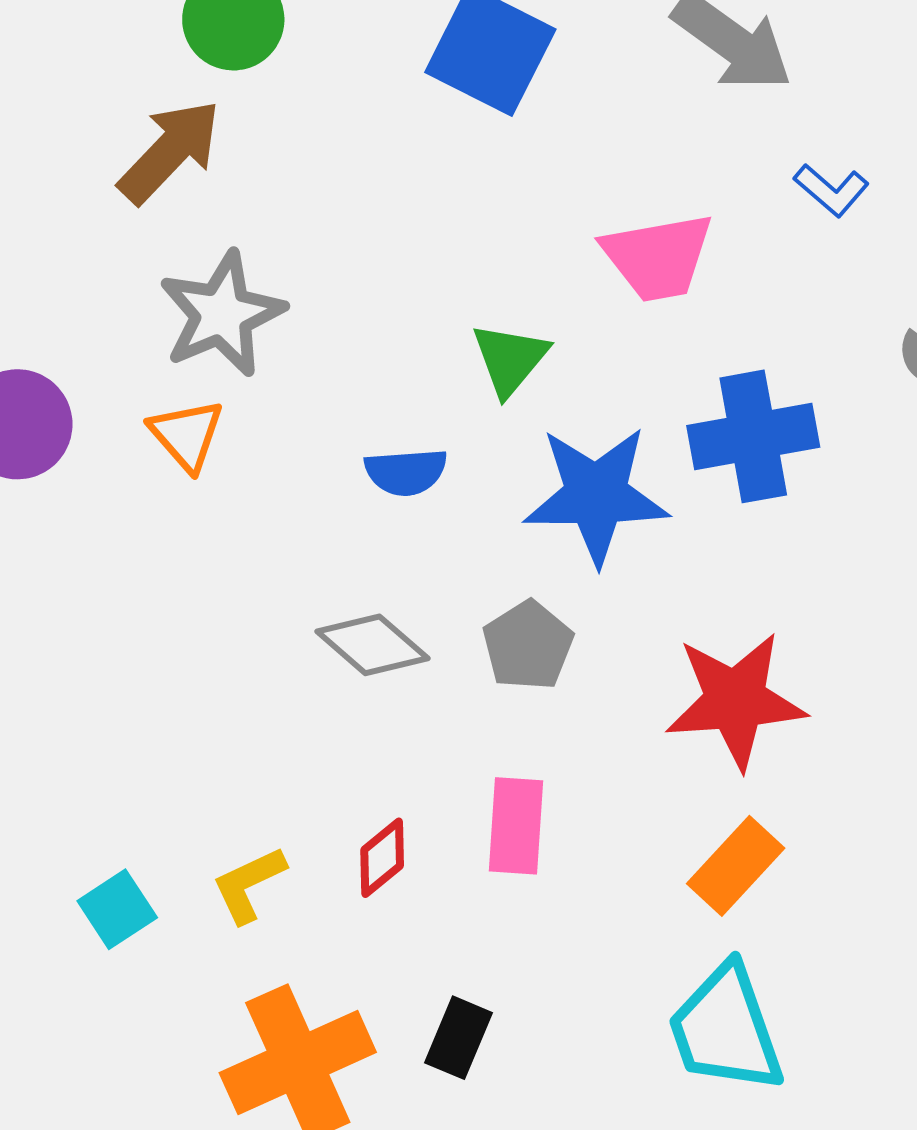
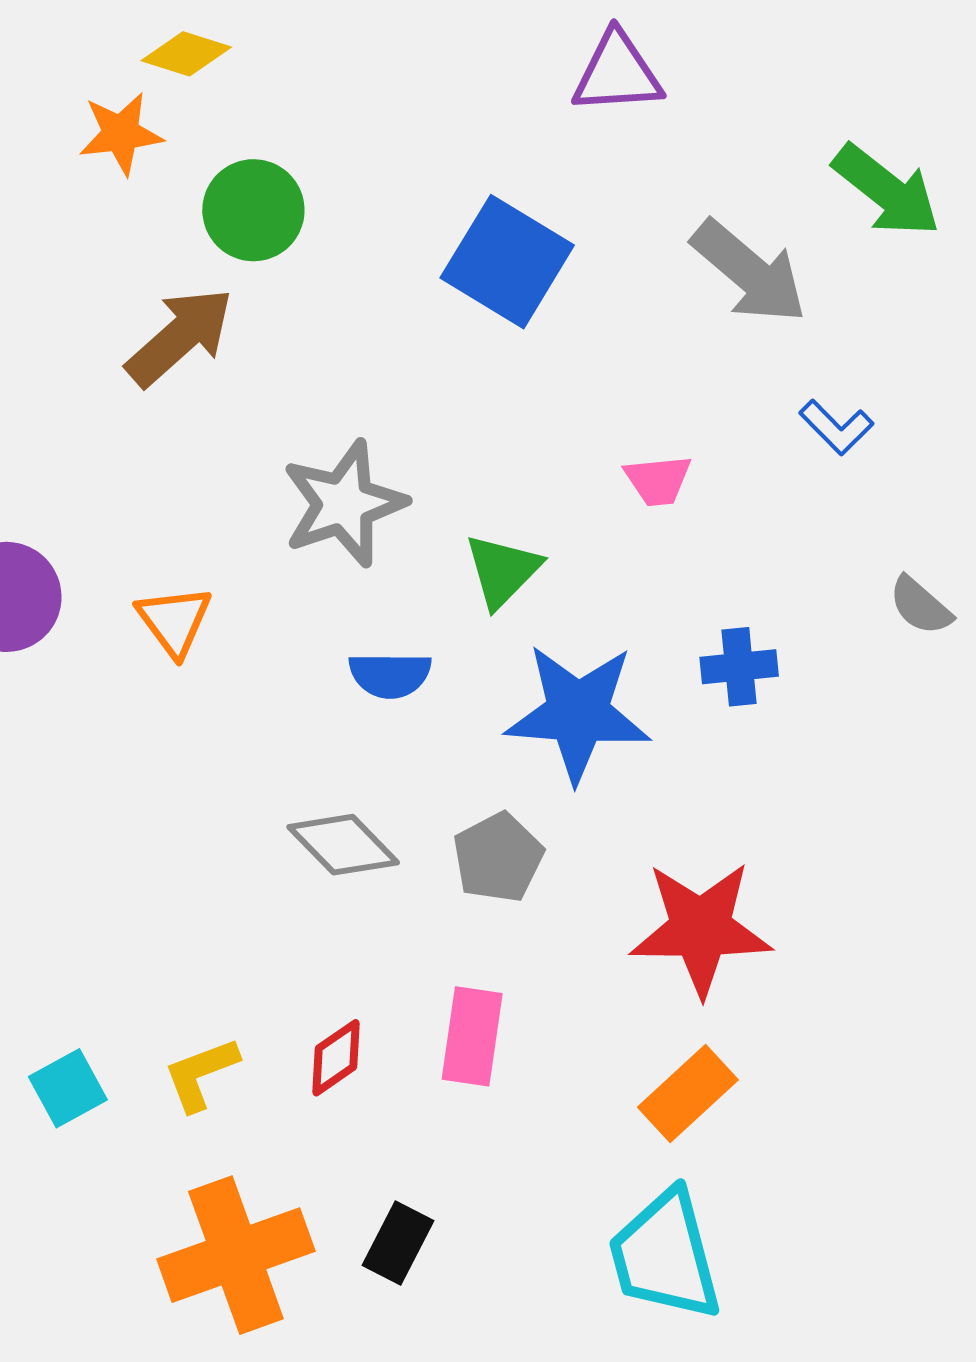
pink trapezoid: (658, 257) -> (658, 480), size x0.6
gray star: (222, 314) -> (344, 504), moved
blue cross: (753, 436) -> (739, 667), size x0.6

